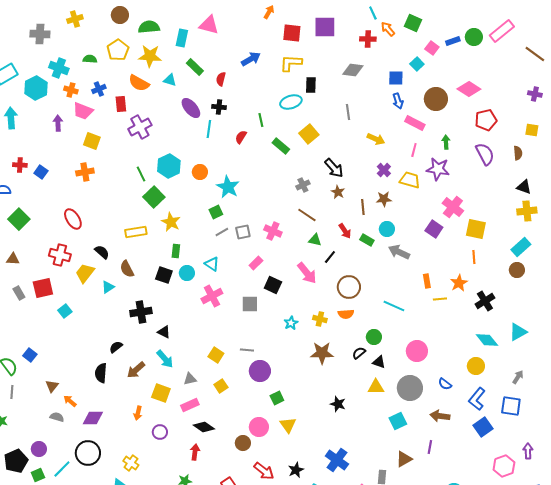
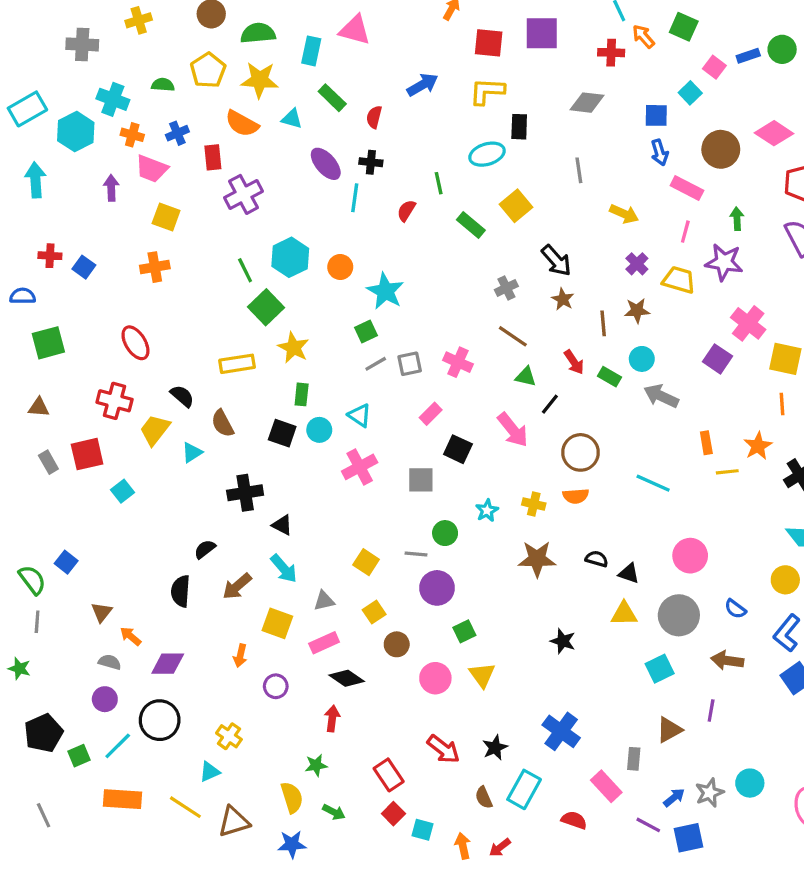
green square: (19, 219) -> (48, 343), turned 30
green circle: (374, 337) -> (445, 533), moved
black semicircle: (359, 353) -> (597, 559), turned 56
brown circle: (243, 443) -> (397, 644), moved
purple circle: (39, 449) -> (105, 699), moved

